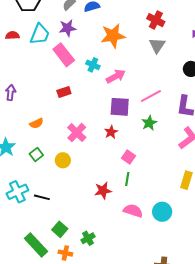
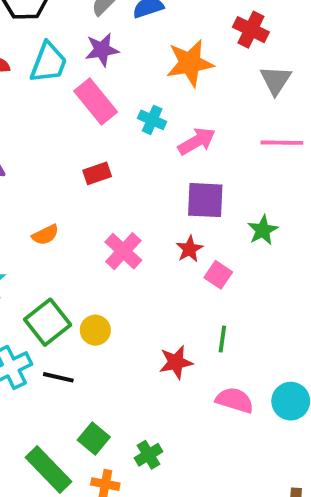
red cross: (156, 20) -> (251, 30), moved
pink line: (151, 96) -> (282, 143), moved, turned 30
green square: (36, 155) -> (48, 322), moved, size x1.6
pink square: (129, 157) -> (218, 275), moved
yellow circle: (63, 160) -> (95, 330), moved

